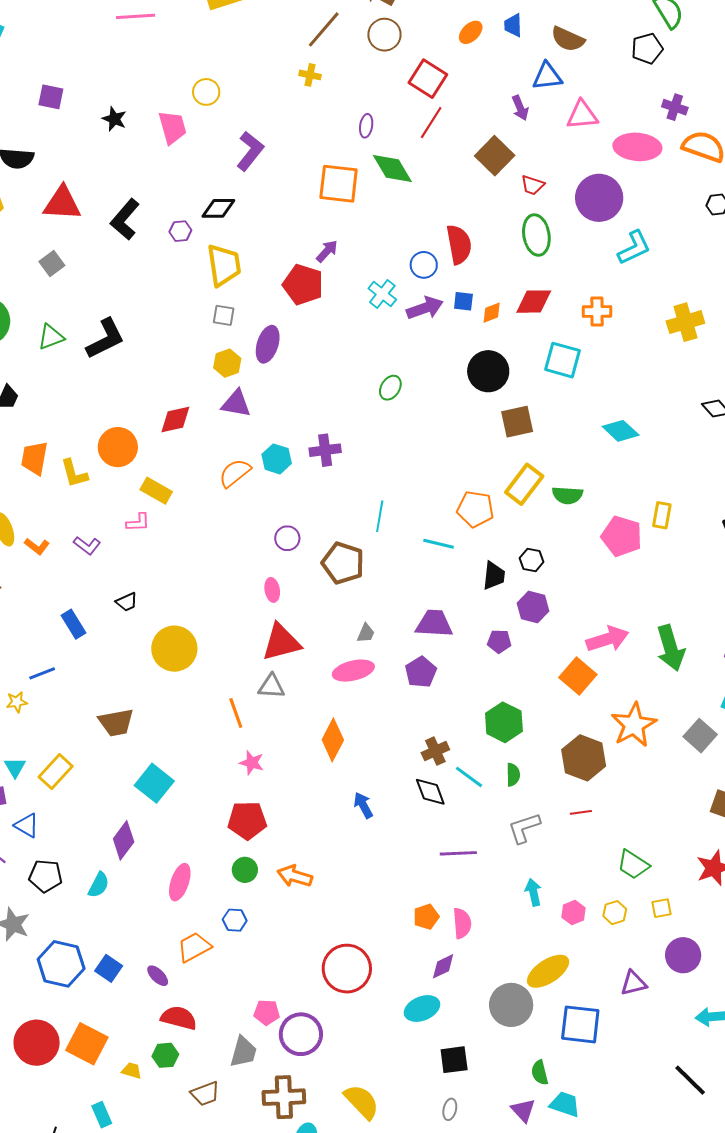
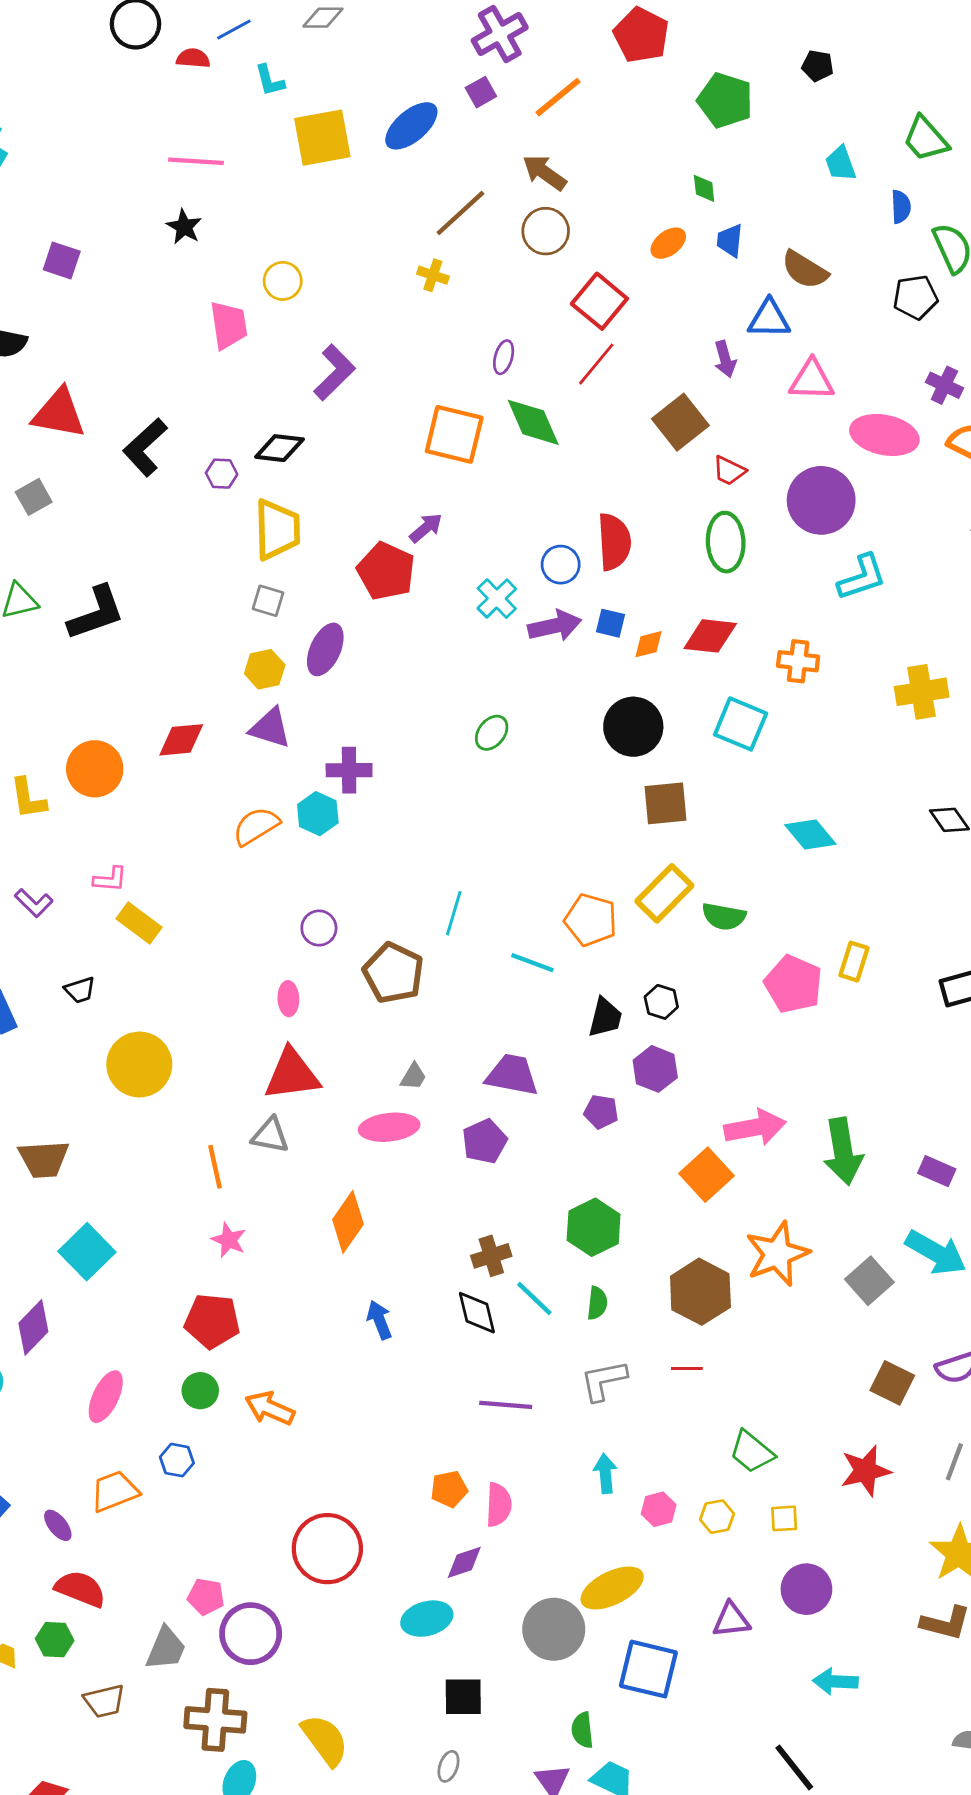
black star: (114, 119) -> (184, 227), moved
purple cross: (325, 450) -> (349, 770), moved
yellow rectangle: (156, 491) -> (139, 923), moved

